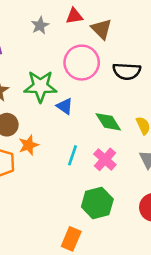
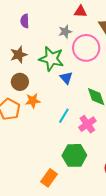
red triangle: (74, 16) -> (80, 12), moved
gray star: (40, 25) -> (65, 32), moved

